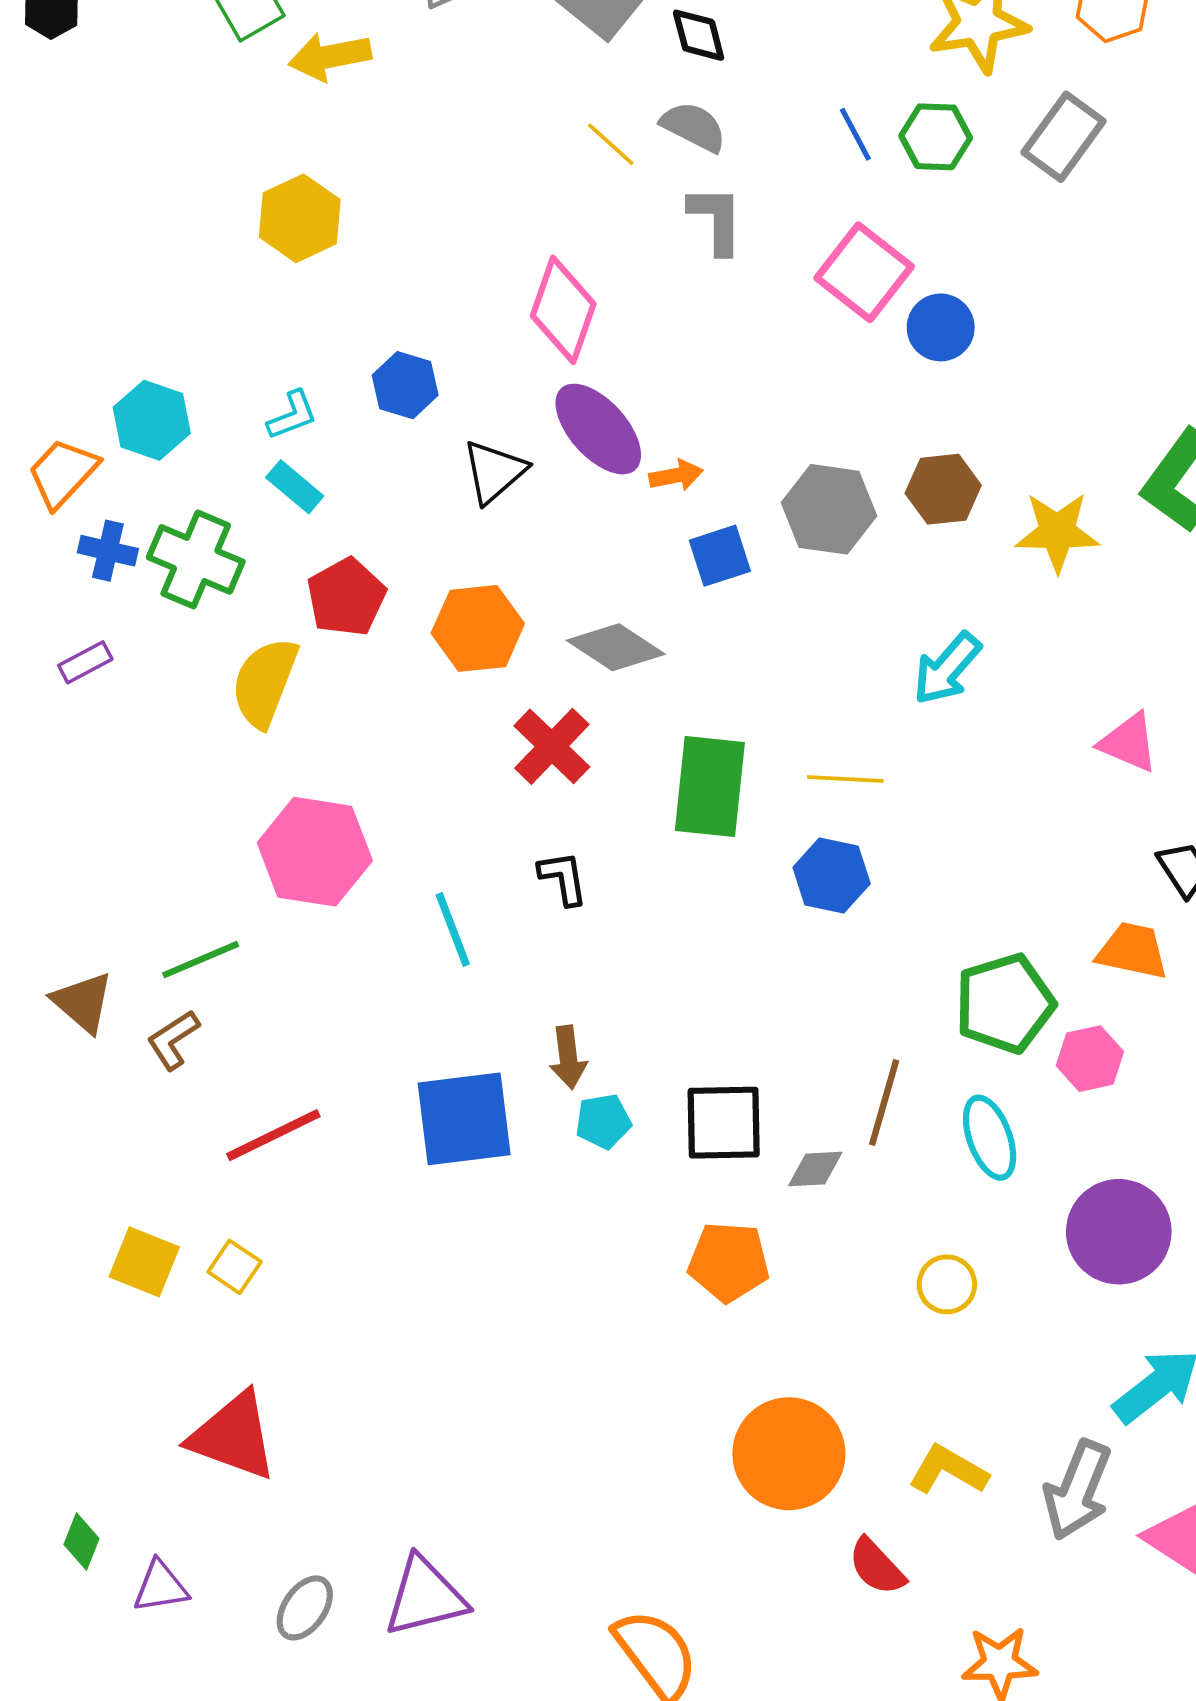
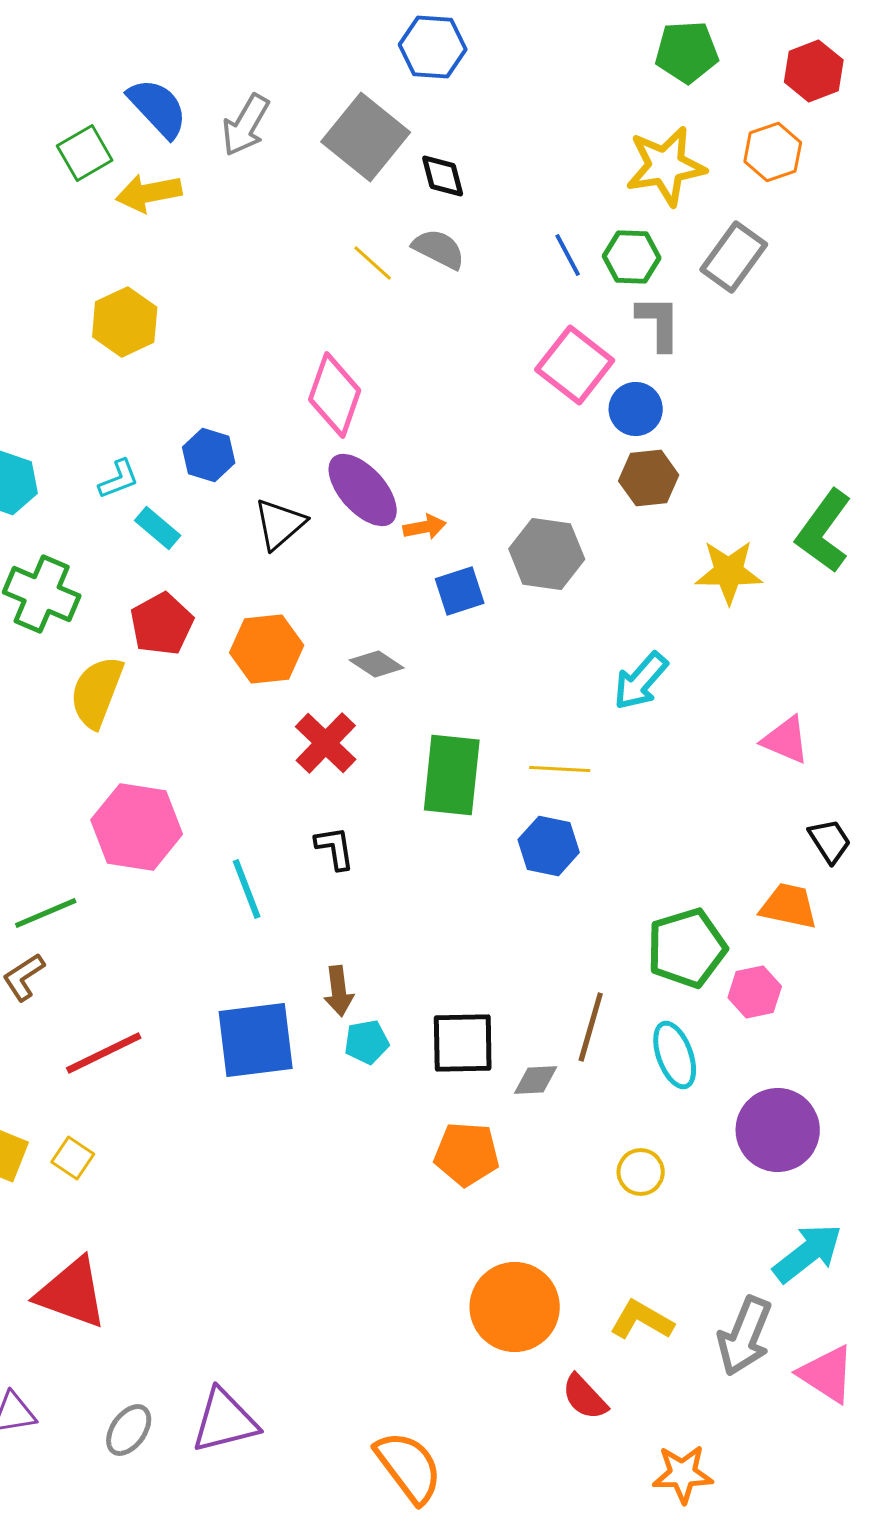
gray L-shape: (716, 220) -> (659, 323), moved
cyan rectangle: (295, 487) -> (158, 528), moved
brown hexagon: (943, 489) -> (649, 478), moved
gray diamond: (616, 647) -> (377, 664), size x0.7

